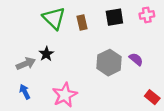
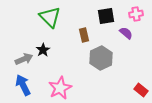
brown rectangle: (82, 23) -> (84, 35), moved
purple semicircle: (136, 59) -> (126, 33), moved
blue arrow: (25, 92) -> (23, 85), size x1.5

